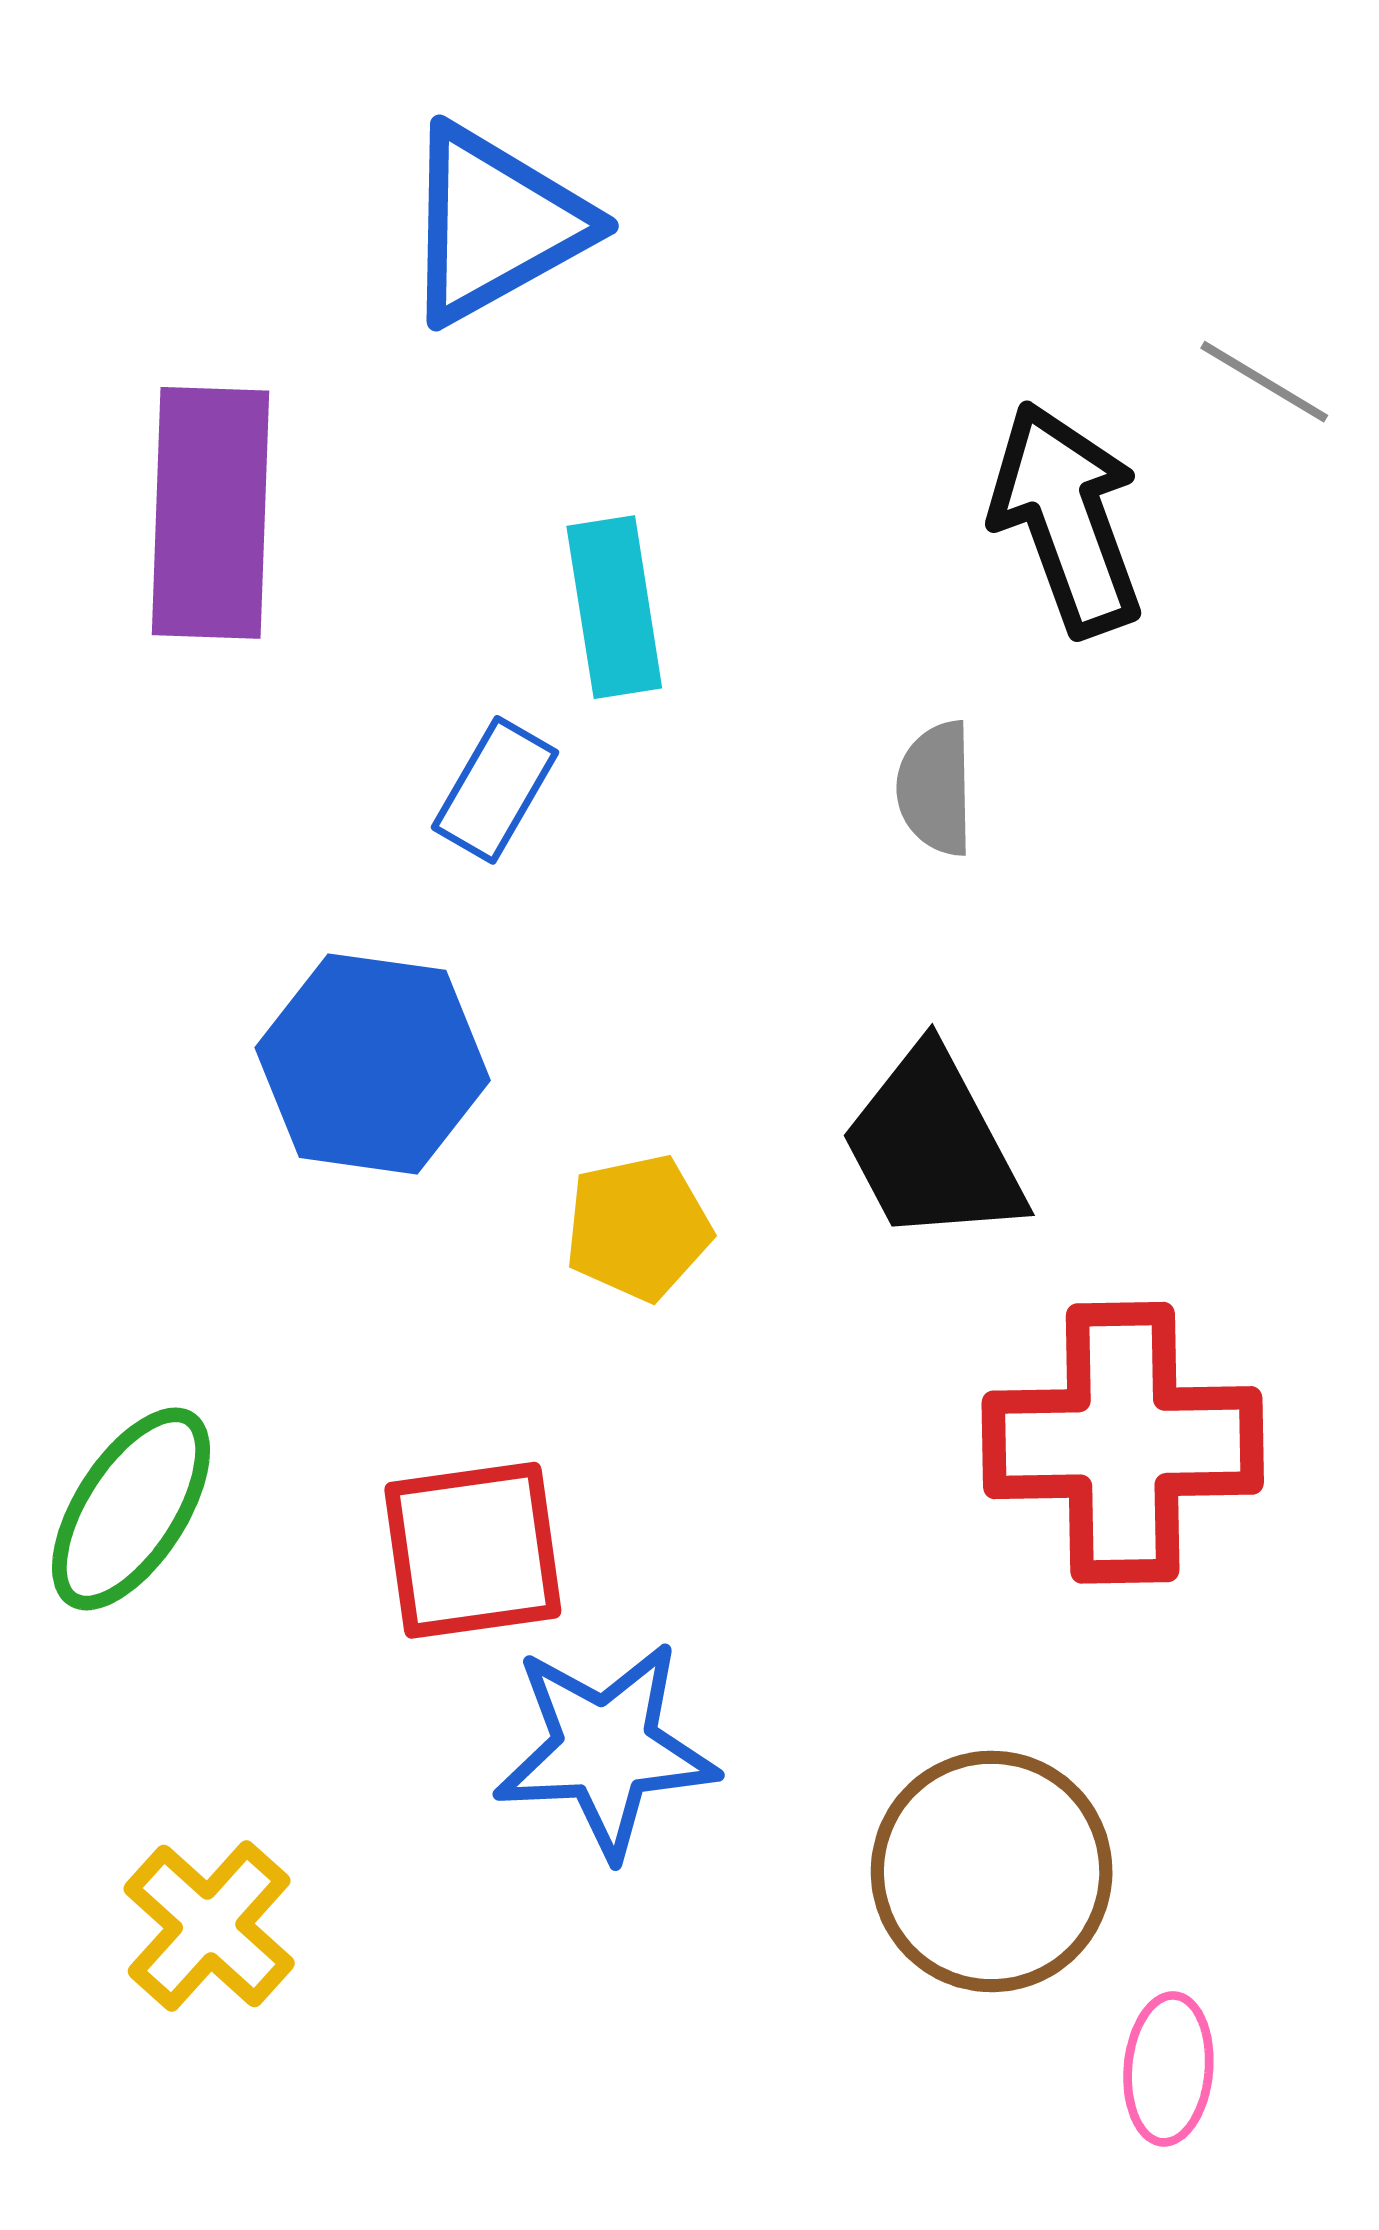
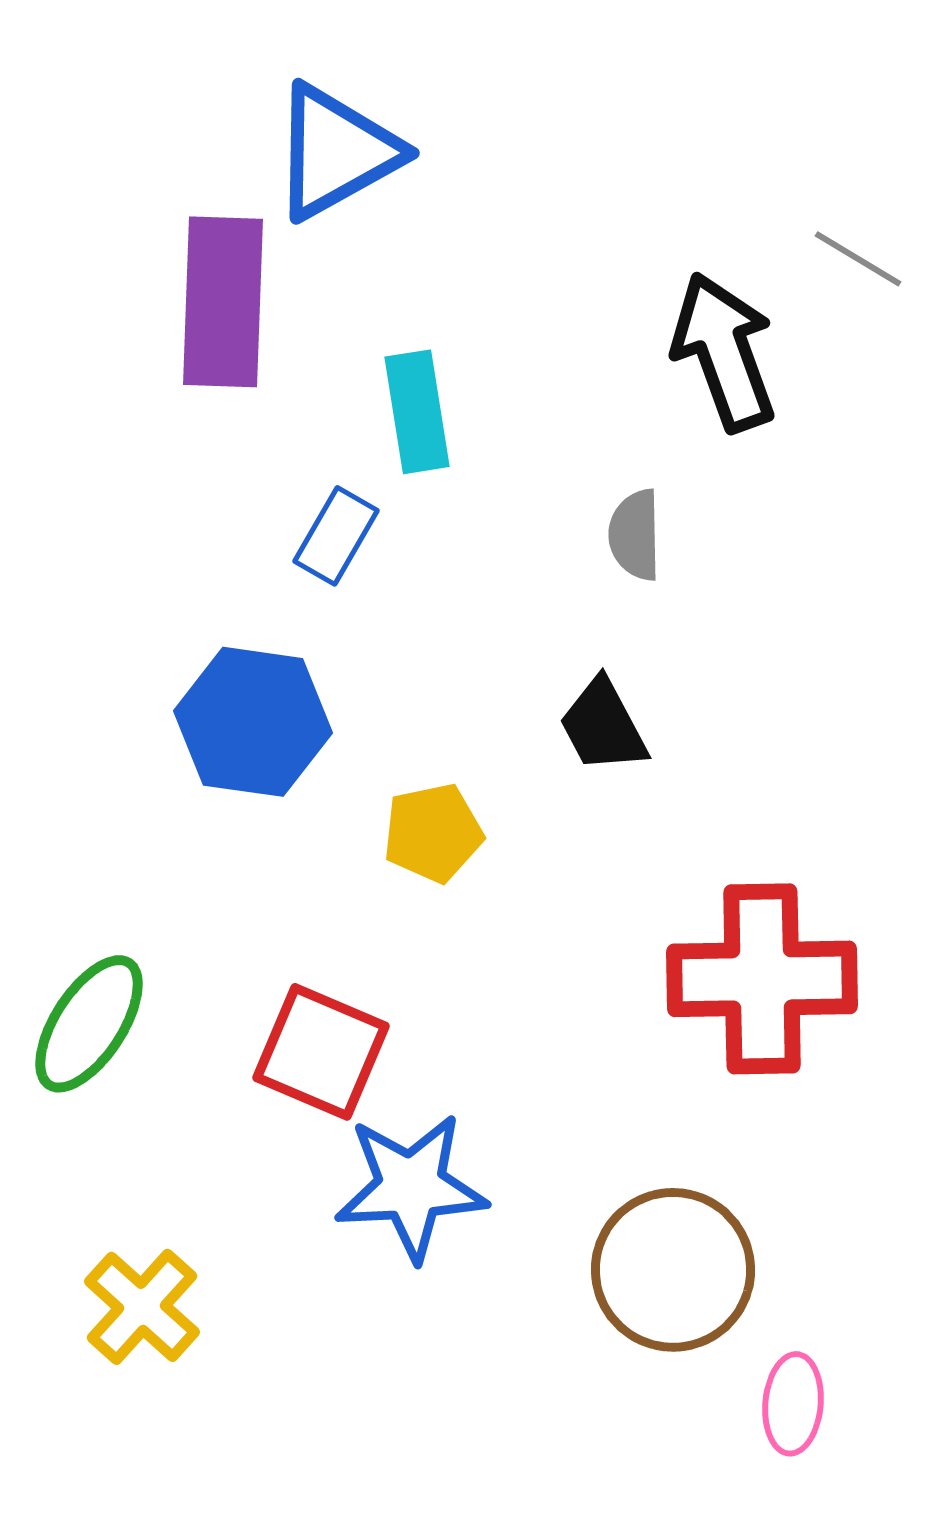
purple rectangle: (211, 513) -> (223, 302), moved
black trapezoid: (933, 1146) -> (603, 726), moved, size x0.7
red square: (473, 1550) -> (321, 1052), turned 31

